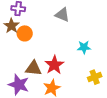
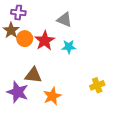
cyan star: (84, 47) -> (69, 47), moved
red star: (54, 65) -> (45, 41), moved

